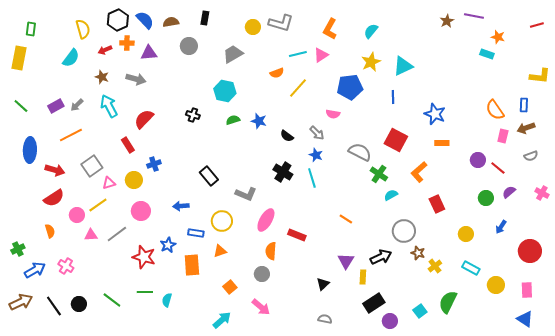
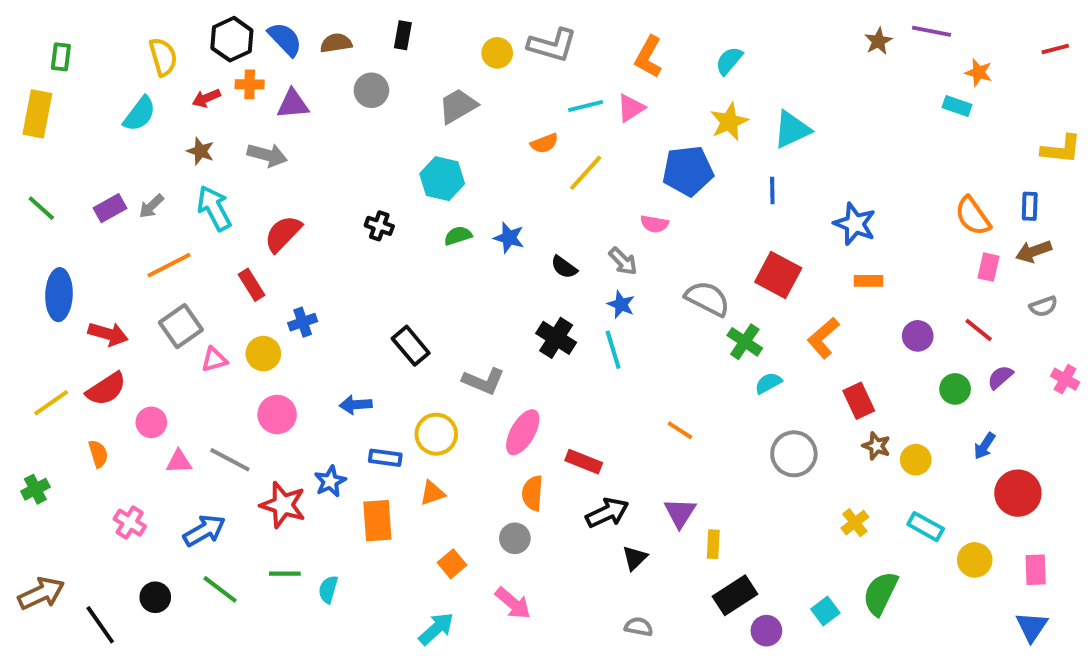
orange line: (71, 135) -> (169, 265), moved
purple circle: (478, 160) -> (918, 336), moved
yellow line: (98, 205) -> (51, 403), moved
gray line: (117, 234) -> (230, 460), turned 65
red circle: (530, 251) -> (1018, 493), moved
brown star: (418, 253) -> (876, 446), moved
black arrow: (381, 257) -> (607, 513), moved
blue arrow: (35, 270) -> (204, 530), moved
black line: (54, 306) -> (100, 625), moved
blue triangle: (525, 319) -> (1032, 627), turned 30

